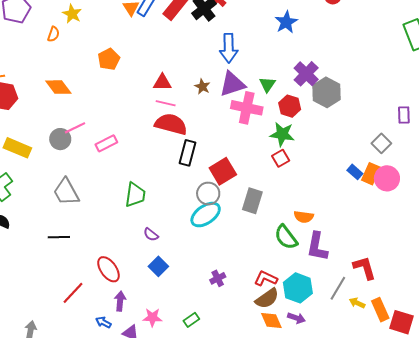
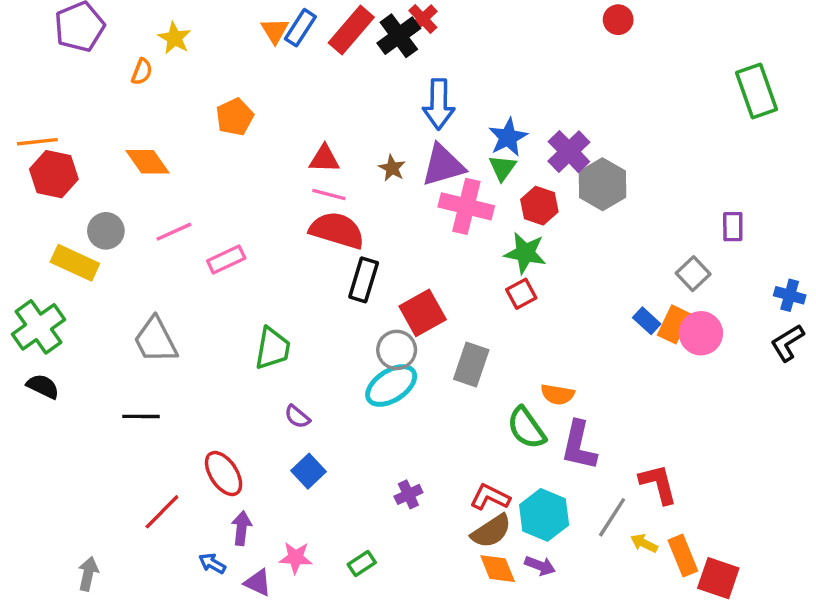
blue star: (286, 22) -> (508, 137), moved
gray circle: (60, 139) -> (106, 231), moved

